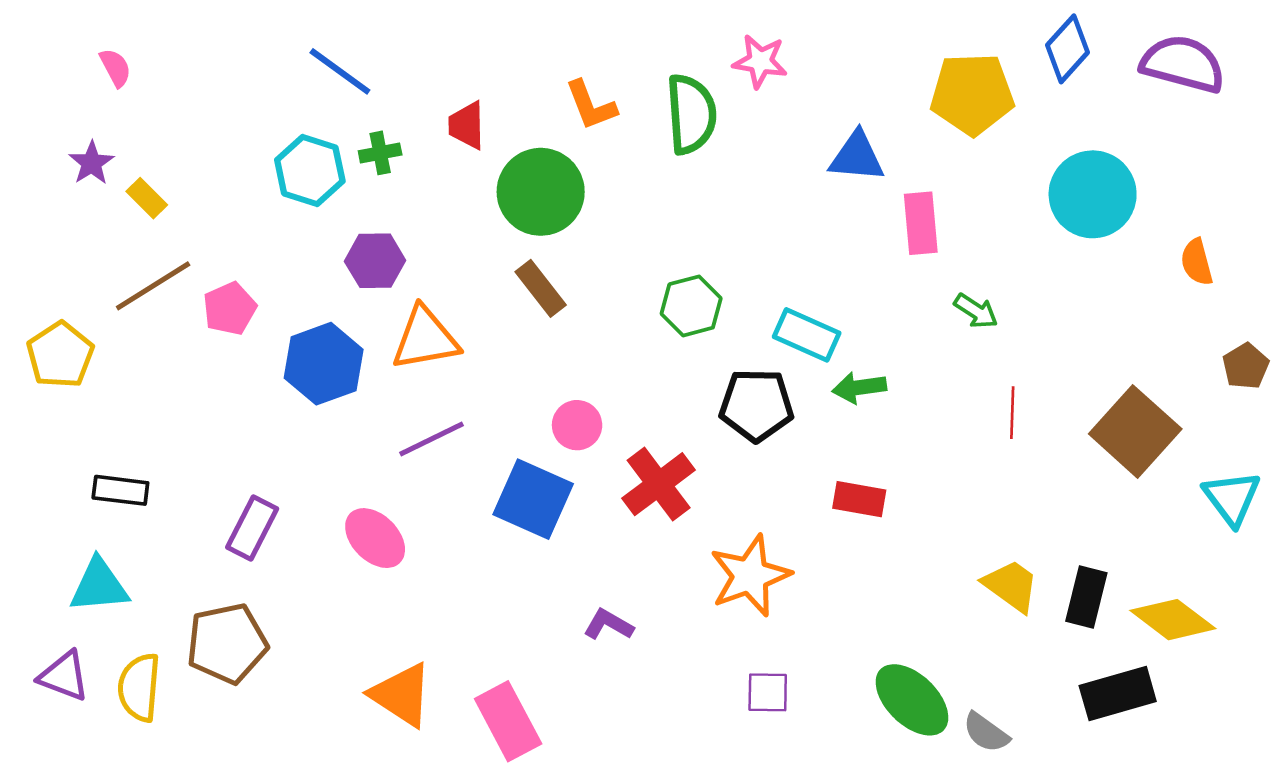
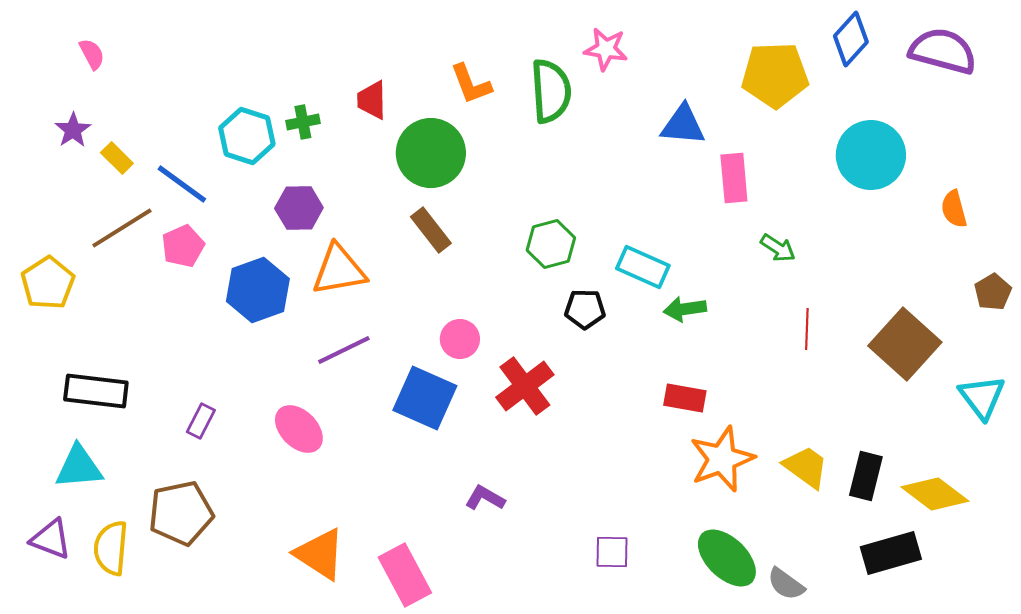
blue line: (340, 71) -> (182, 184), moved
black pentagon: (756, 405) -> (585, 309), moved, size x0.7
black rectangle: (120, 490) -> (96, 391), size x1.4
purple rectangle: (252, 528) -> (201, 421), size x0.7
orange star: (750, 576) -> (722, 459), moved

